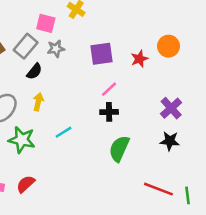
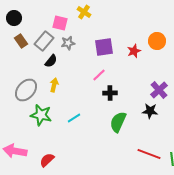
pink line: (109, 89) -> (99, 75), moved
cyan line: (64, 132) -> (74, 118), moved
black star: (170, 141) -> (150, 111), moved
red semicircle: (26, 184) -> (47, 160), moved

